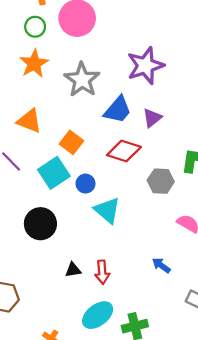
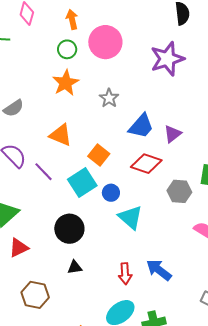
purple star: (145, 66) -> (167, 59), moved
gray star: (82, 80) -> (109, 98), size x0.6
blue arrow: (161, 265) -> (159, 270), moved, size x1.5
black triangle: (73, 270) -> (75, 267), moved

